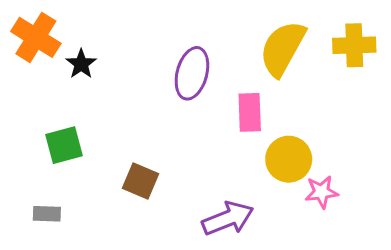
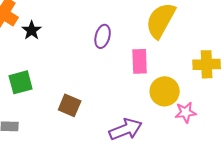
yellow cross: (354, 45) -> (207, 64), moved
purple ellipse: (192, 73) -> (103, 36), size x0.7

